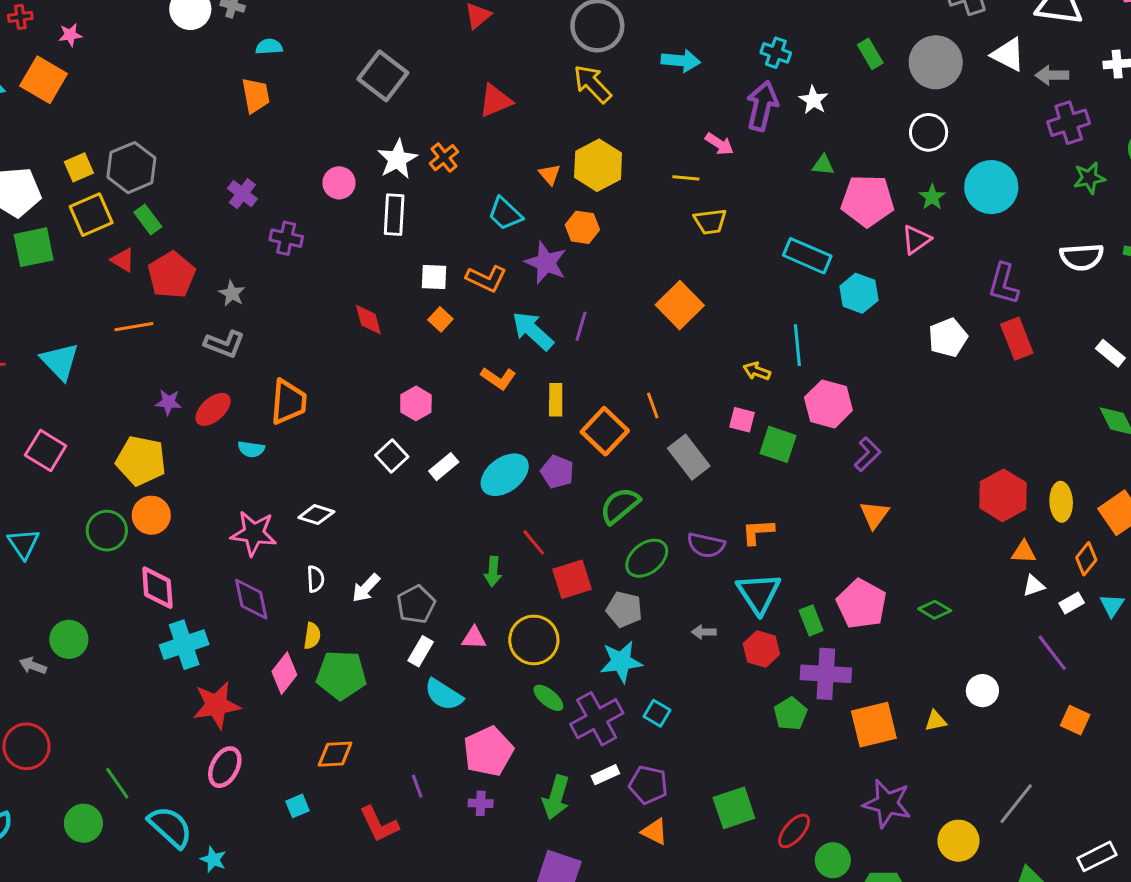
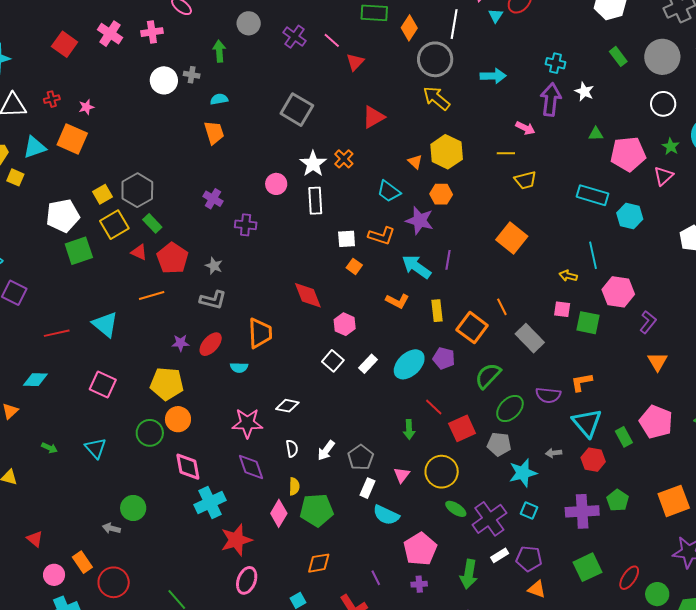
red diamond: (368, 320) -> (308, 295), moved, size x1.4
pink triangle: (474, 638) -> (402, 475), turned -48
cyan star: (621, 662) -> (523, 473), moved
purple cross: (826, 674) -> (582, 511), moved

